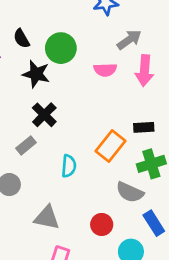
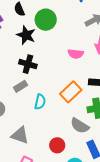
pink semicircle: (105, 70) -> (76, 54), moved
black cross: (44, 115) -> (28, 64), turned -36
gray rectangle: (26, 145) -> (21, 86), moved

